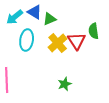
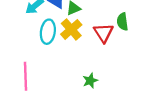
yellow cross: (58, 43) -> (71, 29), moved

